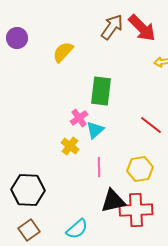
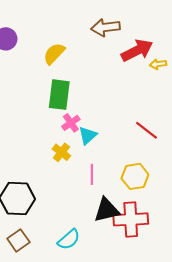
brown arrow: (112, 27) -> (106, 27), turned -132
red arrow: (142, 28) -> (137, 50), moved, turned -72
green rectangle: (101, 91) -> (59, 95), moved

